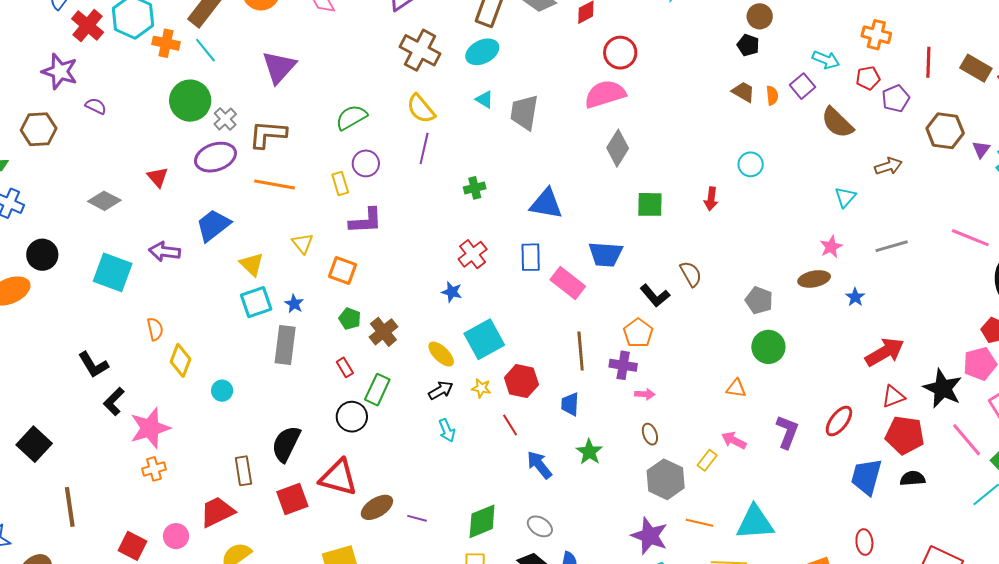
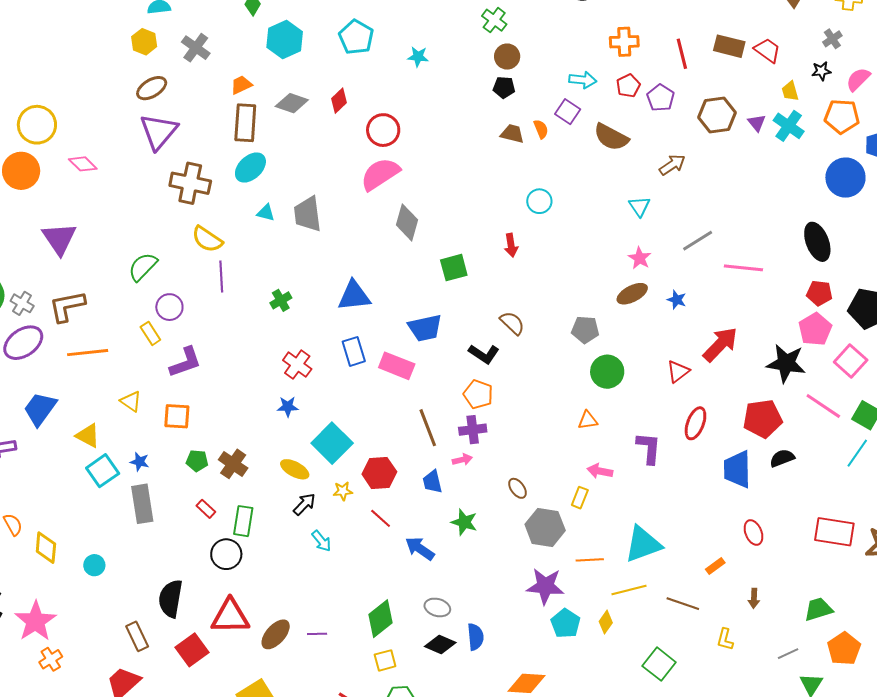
pink line: (970, 238) -> (743, 268), moved
pink arrow: (645, 394) -> (462, 460), moved
red triangle: (893, 396) -> (678, 371), moved

